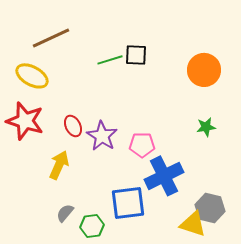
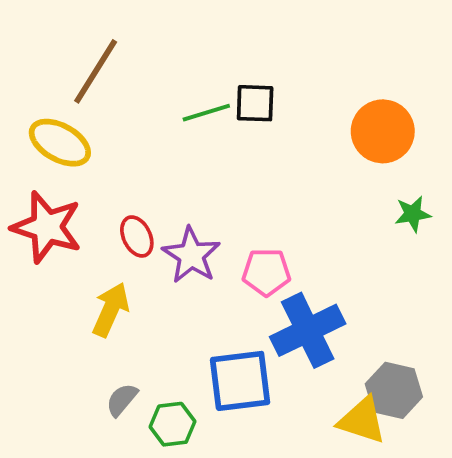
brown line: (51, 38) -> (96, 71), turned -33
green star: (206, 127) -> (413, 214), moved

